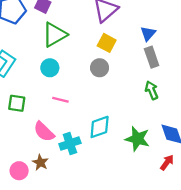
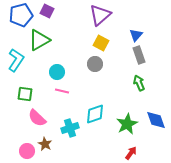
green triangle: (55, 35) -> (39, 40), moved
cyan circle: (50, 68) -> (57, 72), moved
pink semicircle: (44, 132) -> (37, 118), moved
green star: (137, 139) -> (127, 124), turned 30
red arrow: (167, 162) -> (131, 153), moved

